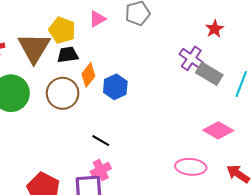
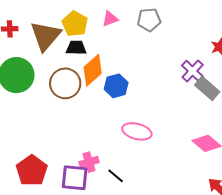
orange diamond: (88, 75) -> (93, 70), size x1.4
black line: (101, 141) -> (116, 176), moved
pink ellipse: (191, 167) -> (137, 131), moved

